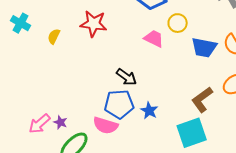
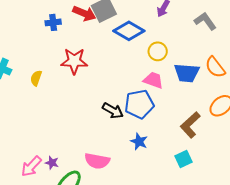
pink trapezoid: (154, 38) -> (153, 80), moved
blue pentagon: (119, 104) -> (139, 104), moved
cyan square: (192, 133) -> (184, 159), size x0.6

